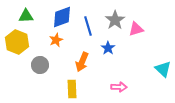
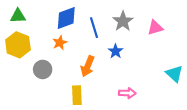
green triangle: (26, 16) -> (18, 16), moved
pink triangle: (136, 29) -> (155, 28), moved

